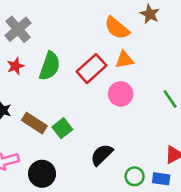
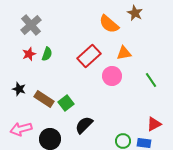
orange triangle: (124, 60) -> (124, 53), moved
green semicircle: (50, 66) -> (47, 54), moved, size x0.6
black semicircle: (102, 155) -> (84, 125), moved

